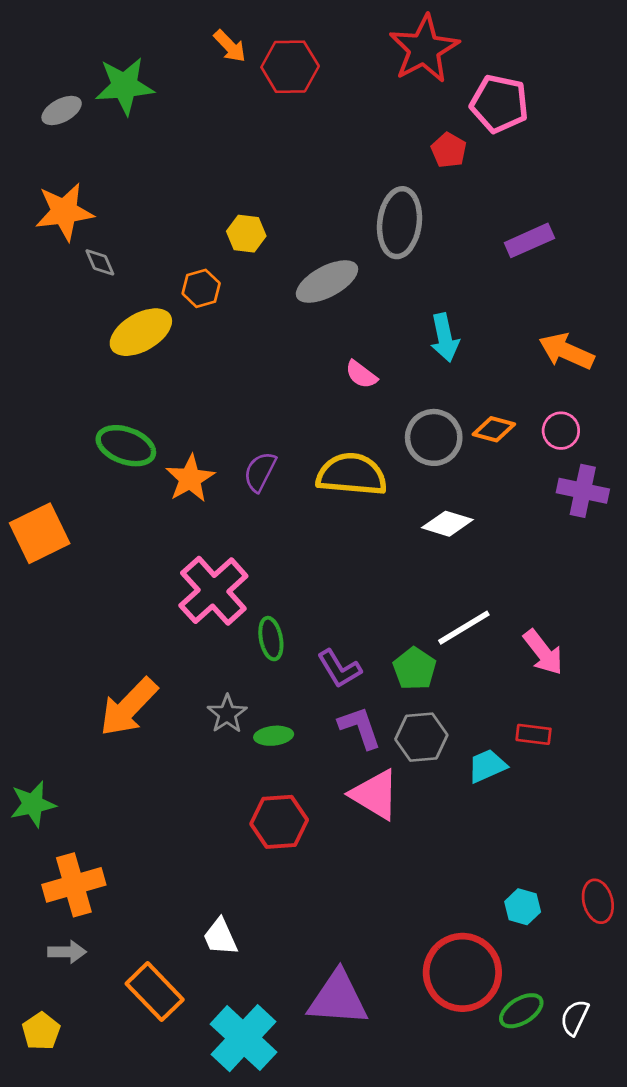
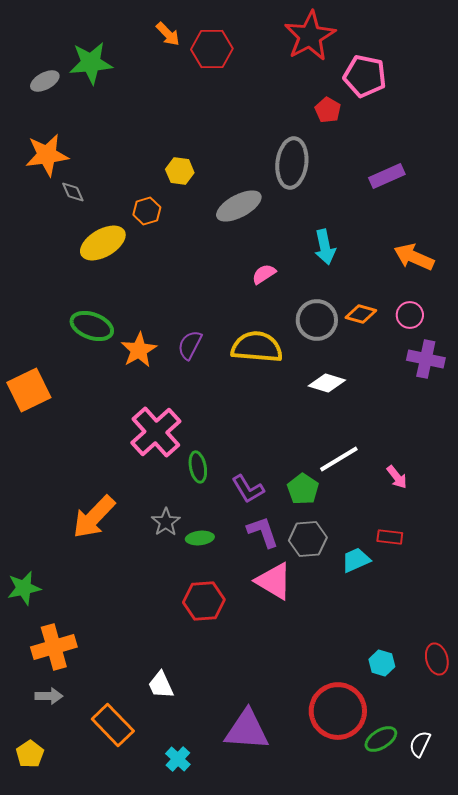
pink semicircle: (361, 375) -> (264, 274), turned 110
pink arrow: (543, 652) -> (397, 477), size x0.7
cyan cross: (244, 1038) -> (178, 759), size x0.5

